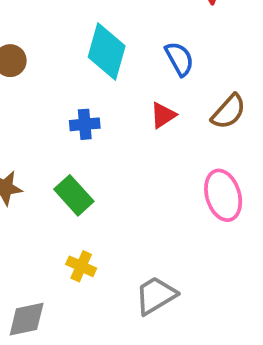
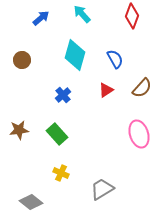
blue cross: (85, 124) -> (63, 95), turned -35
gray diamond: (27, 319) -> (31, 202), turned 50

